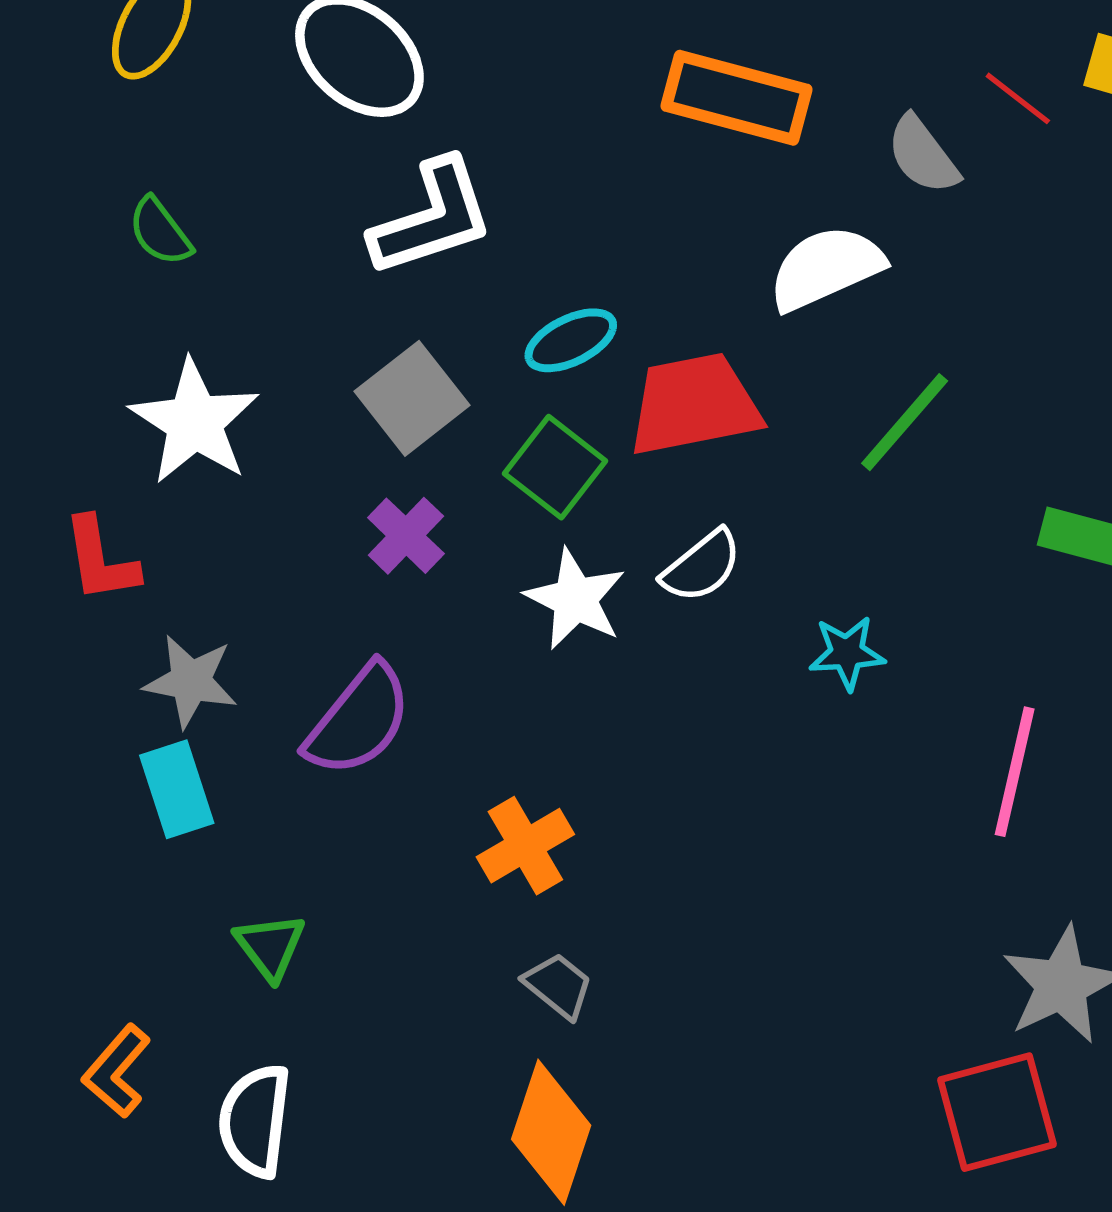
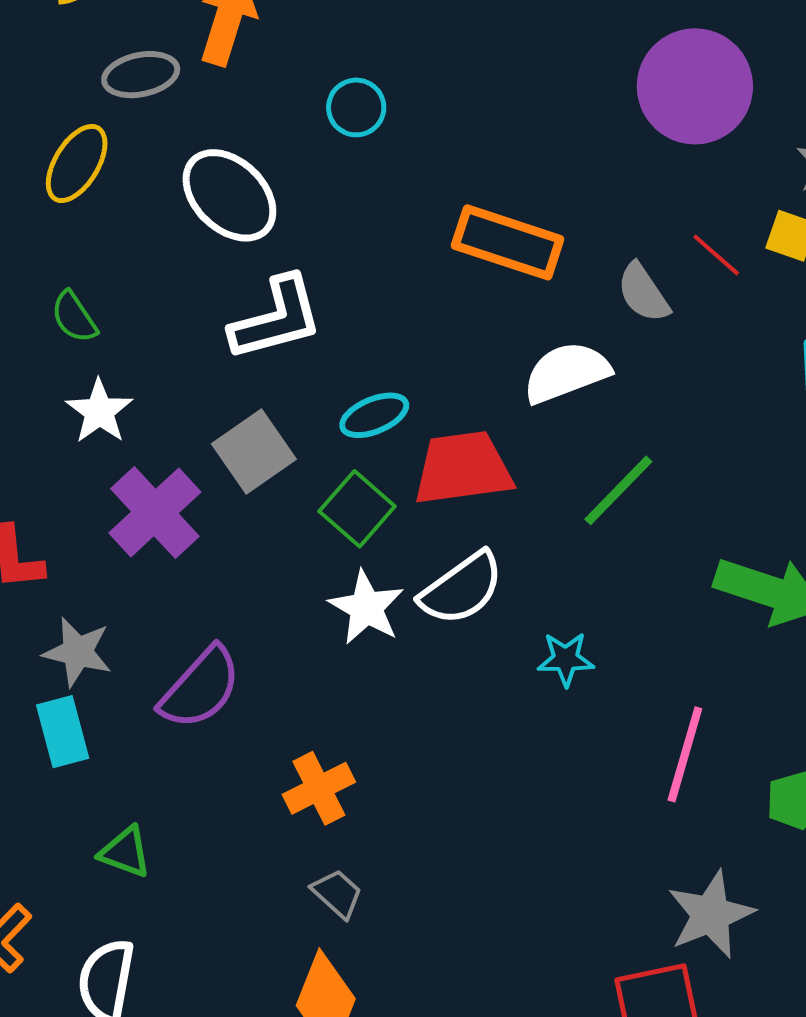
white star: (194, 422) -> (99, 411), moved, size x0.7
purple cross: (406, 536) -> (155, 512), moved, size x1.6
white semicircle: (702, 566) -> (462, 589), size x1.4
green triangle: (270, 946) -> (125, 852), turned -36

